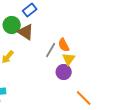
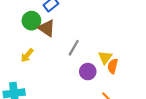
orange semicircle: (64, 45) -> (113, 66), moved, turned 40
yellow triangle: (69, 59) -> (105, 57), moved

